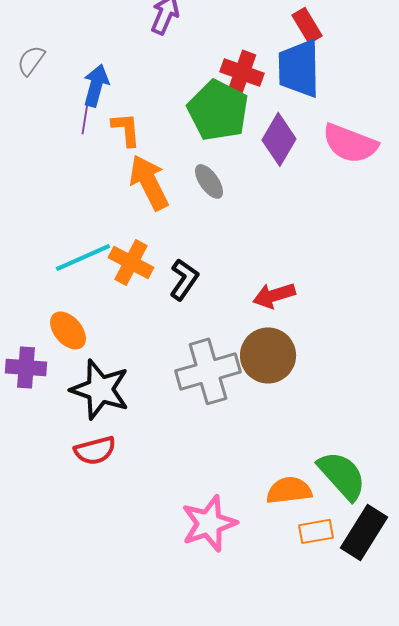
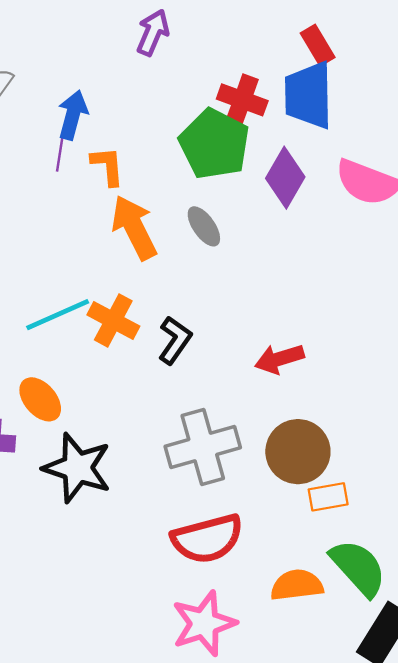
brown circle: (268, 355) -> (298, 452), moved
red semicircle: (95, 450) -> (207, 539), moved, size x1.5
orange rectangle: (316, 531) -> (328, 497), moved

